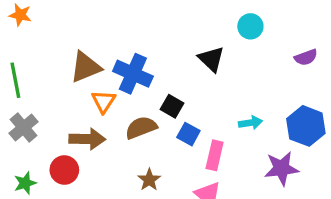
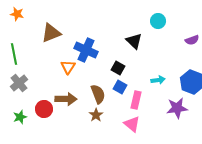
brown triangle: (86, 67) -> (51, 33), moved
black square: (172, 106) -> (118, 68), moved
brown semicircle: (141, 128) -> (98, 94), moved, turned 90
brown arrow: (87, 139) -> (66, 99), moved

